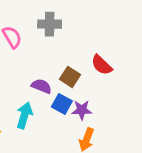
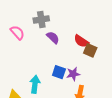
brown square: (70, 77) -> (90, 50), moved
purple semicircle: (41, 86) -> (53, 38), moved, turned 32

